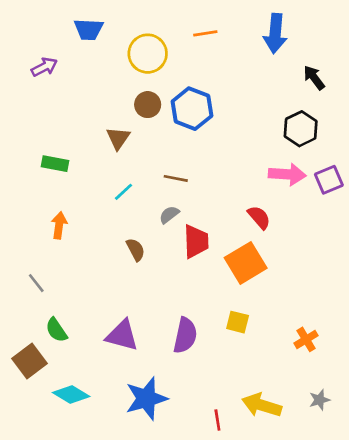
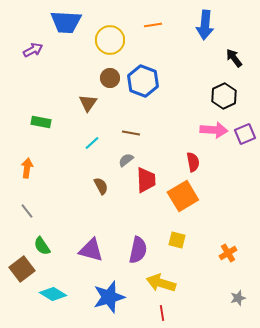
blue trapezoid: (89, 29) -> (66, 22), size x1.4
red semicircle: (259, 217) -> (193, 162), turned 30
orange arrow: (59, 225) -> (27, 168), moved
yellow arrow: (262, 405) -> (161, 283), moved

